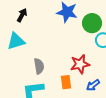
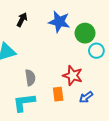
black arrow: (22, 15) -> (22, 20), moved
red star: (80, 64) -> (73, 76), turned 30

